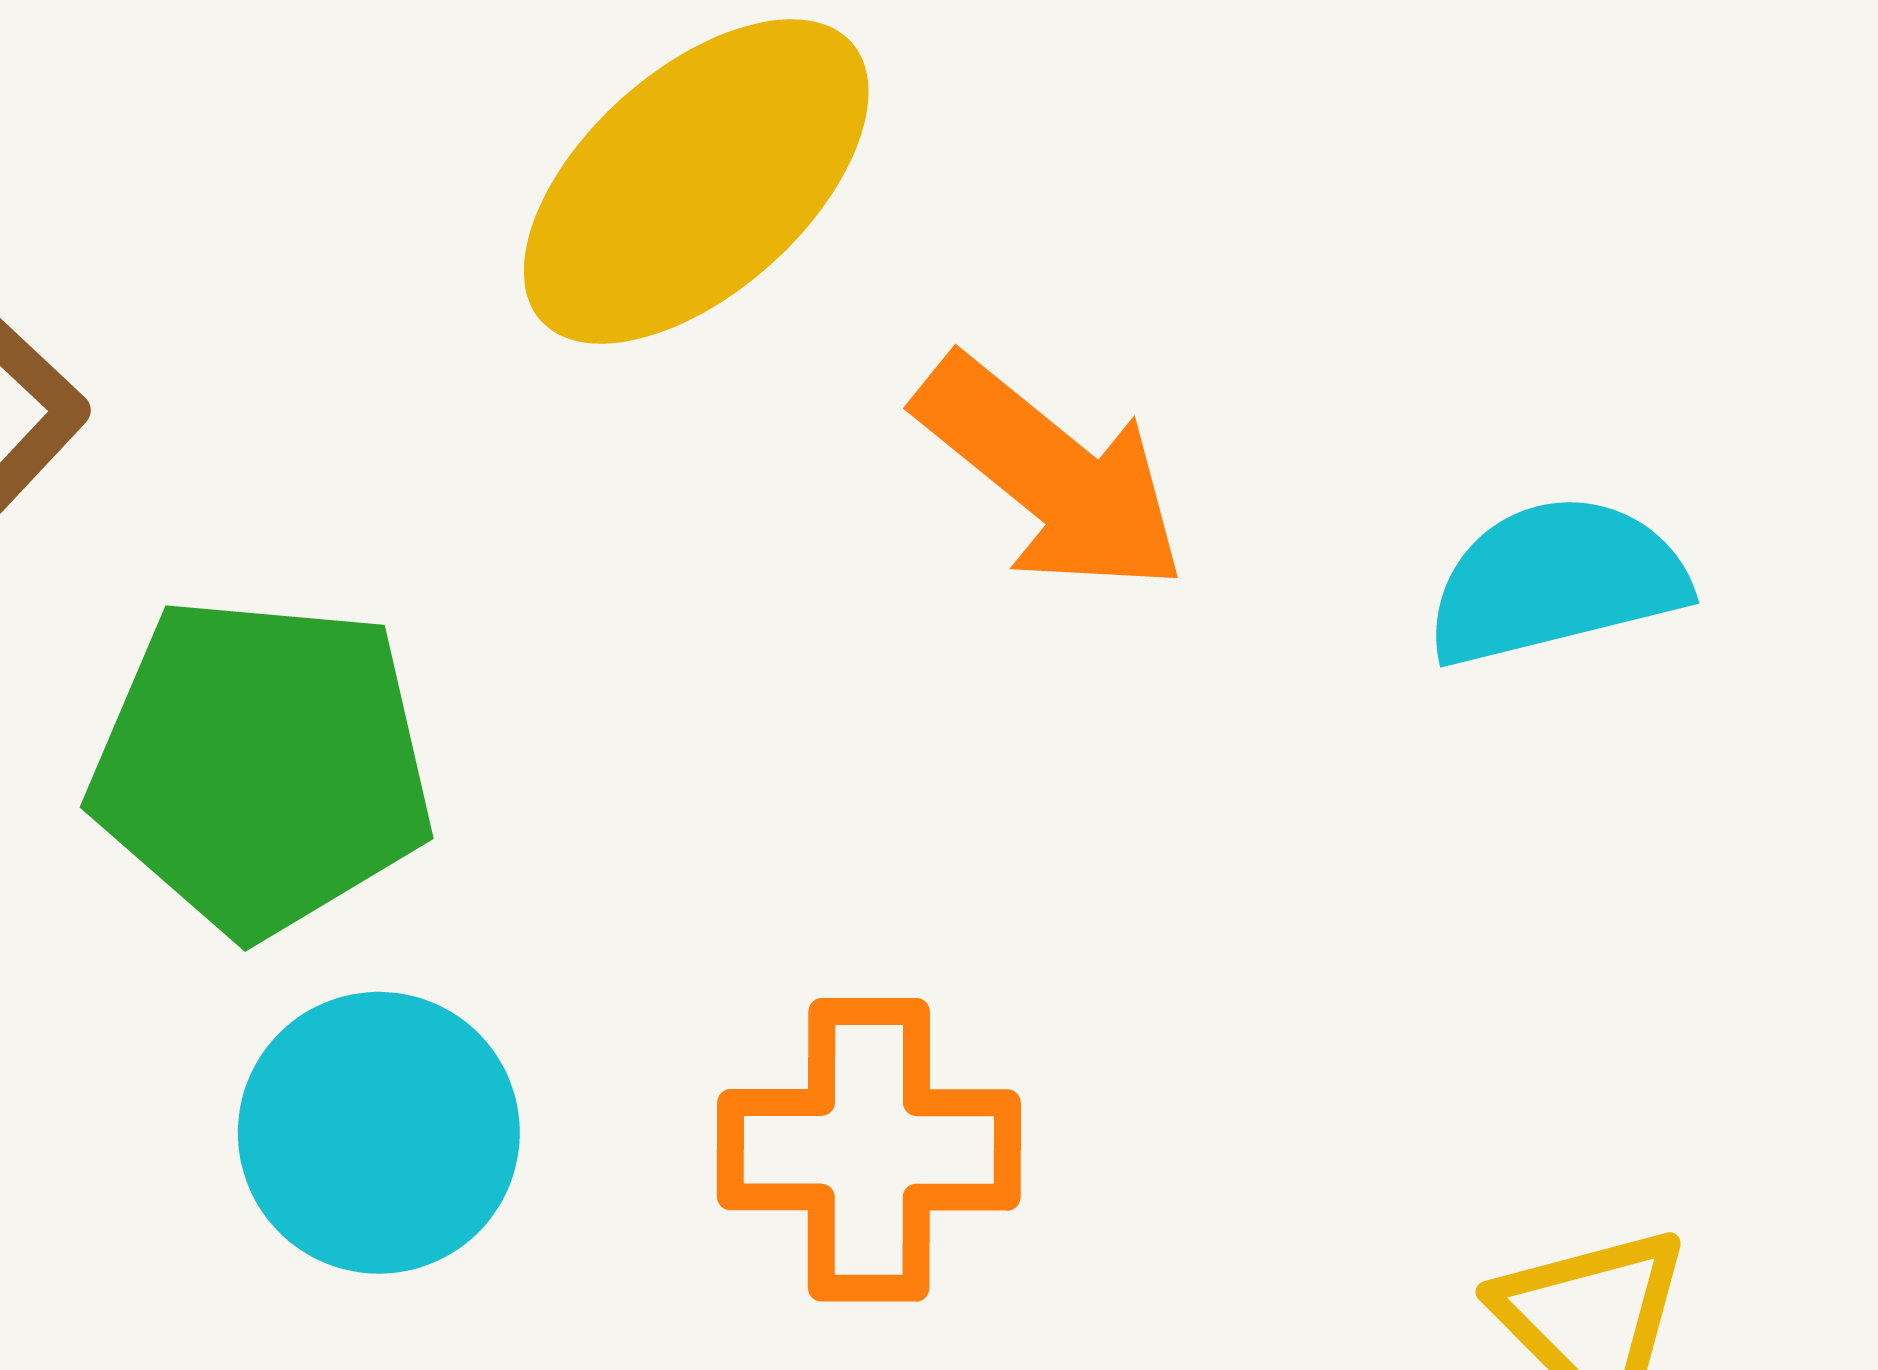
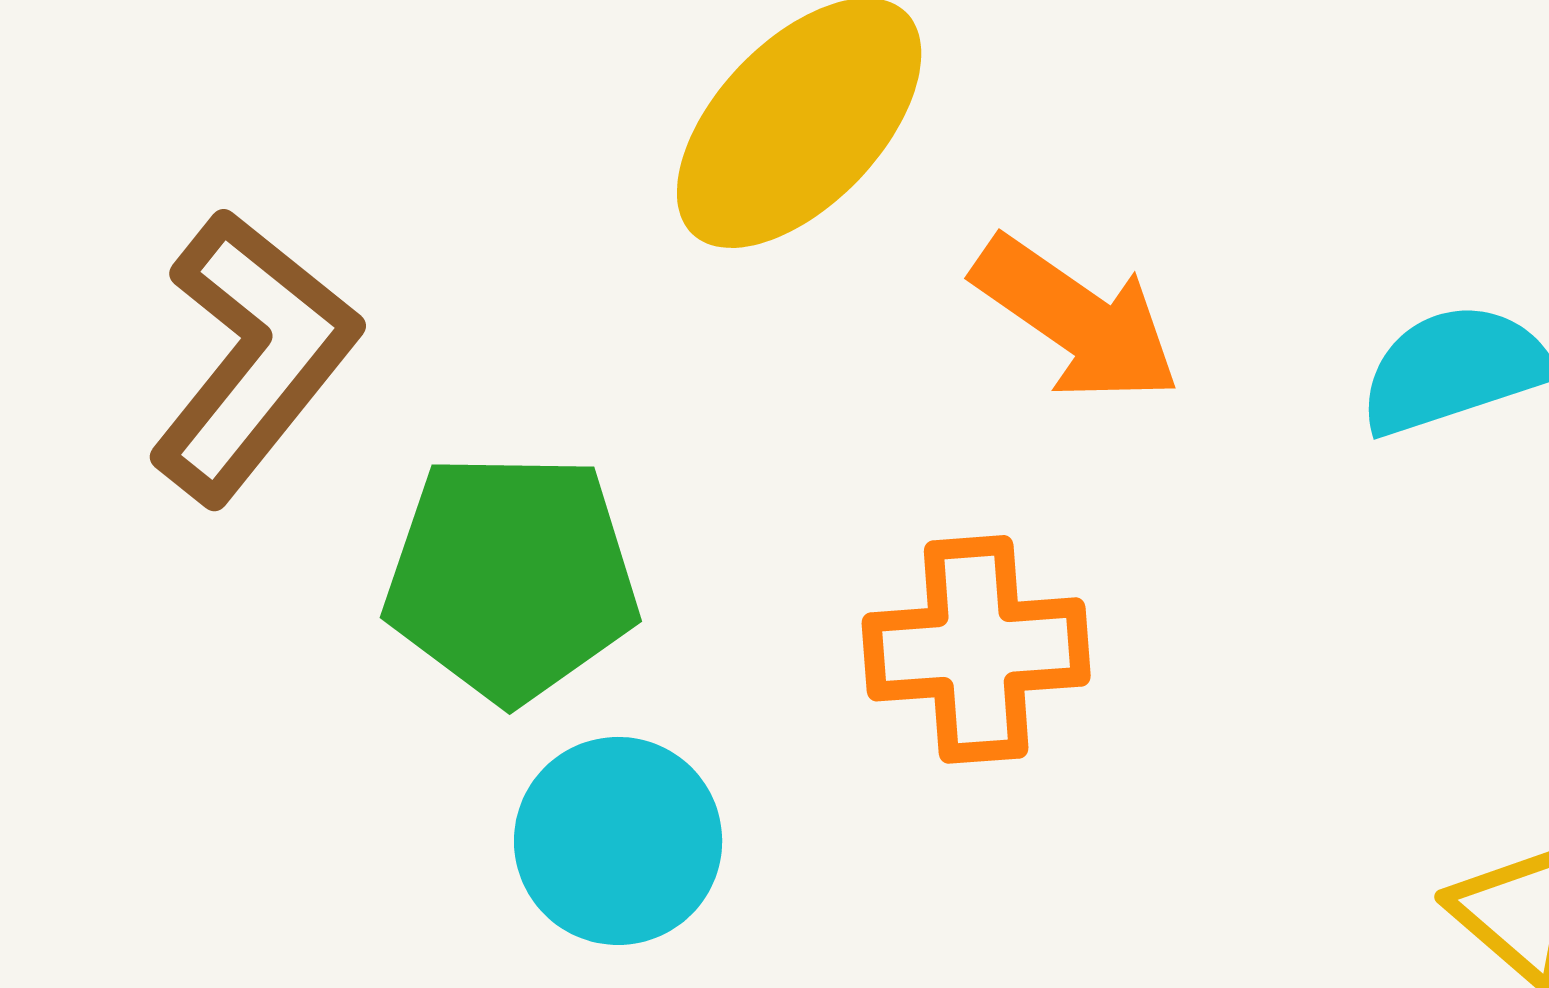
orange cross: (869, 1150) -> (976, 649), moved

